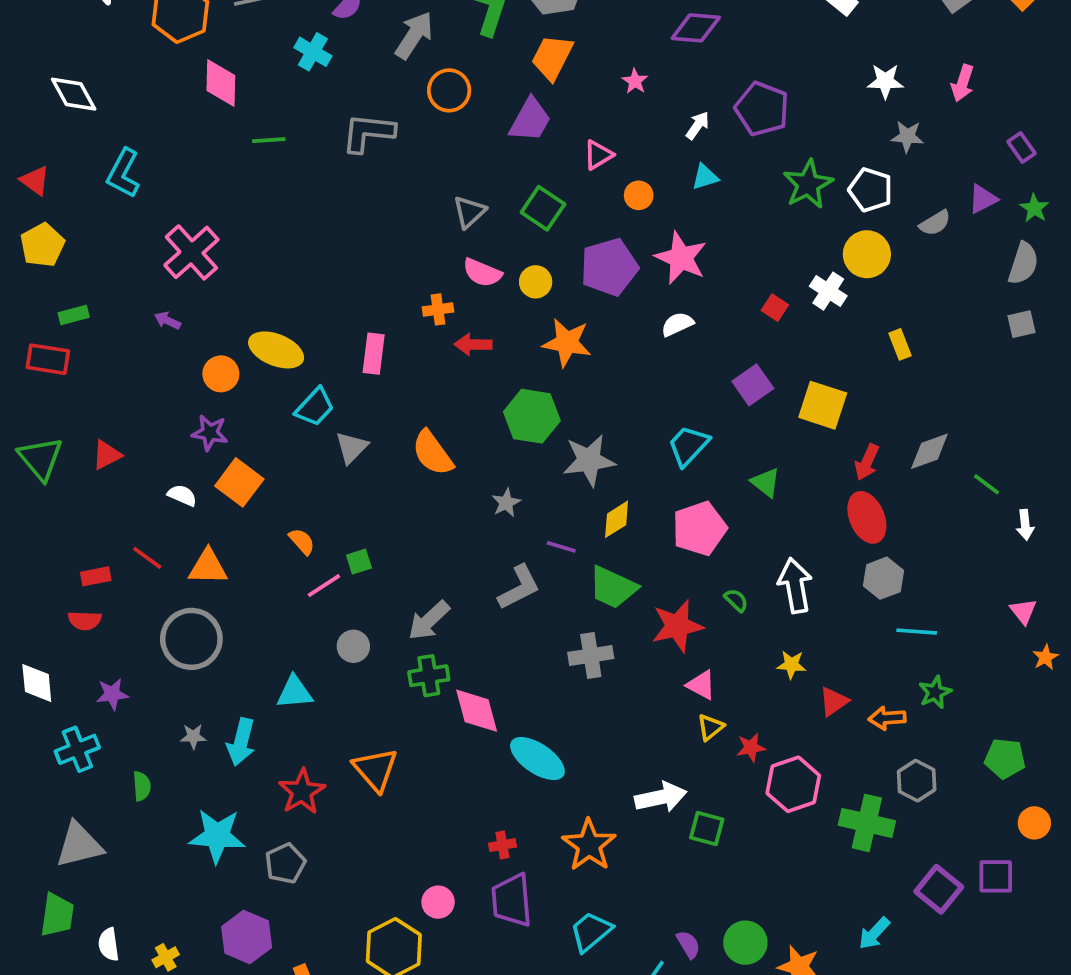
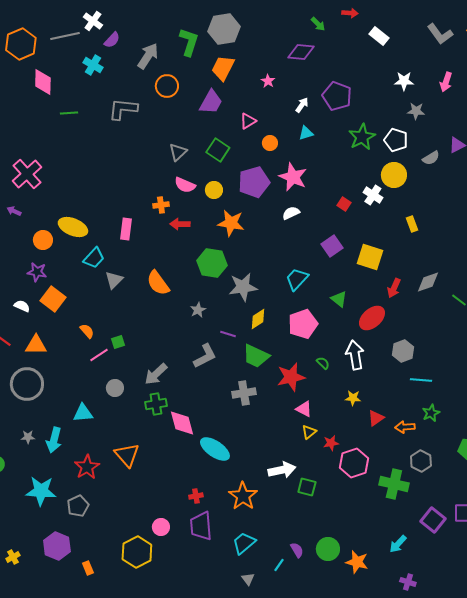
red ellipse: (867, 517) -> (372, 318), moved, turned 72

